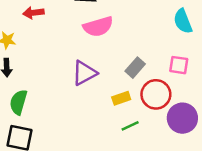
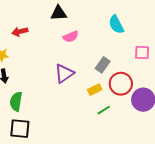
cyan semicircle: (183, 21) -> (116, 24), moved
pink semicircle: (98, 27) -> (71, 37), size x0.7
pink square: (179, 65) -> (142, 53), moved

